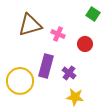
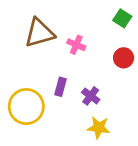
red circle: (85, 44) -> (124, 58), moved
purple rectangle: (46, 66) -> (60, 87), size x0.6

